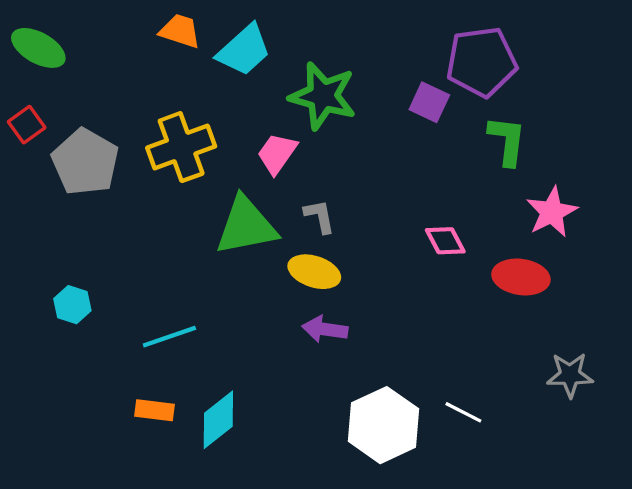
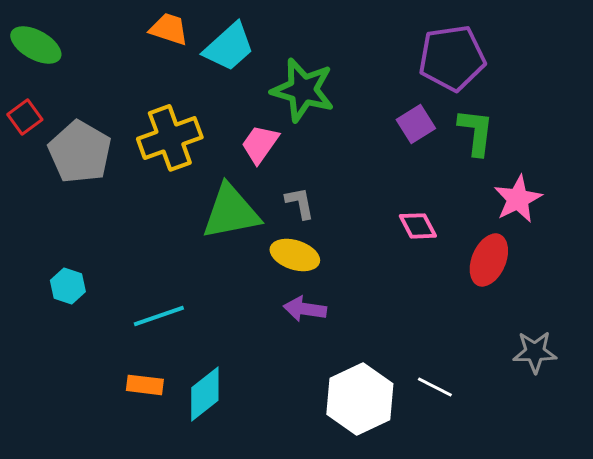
purple square: (429, 102) -> (416, 124), moved, turned 33
red ellipse: (521, 277) -> (489, 260), turned -75

